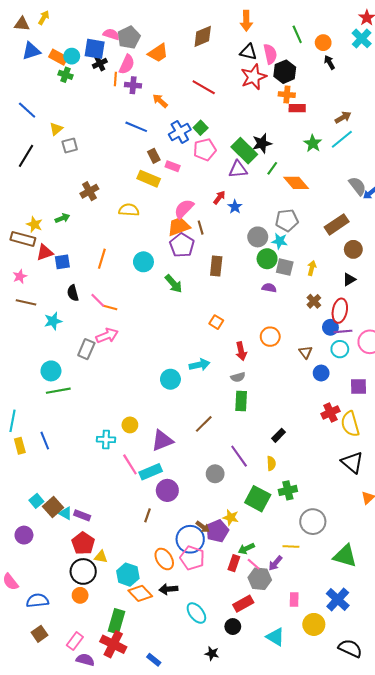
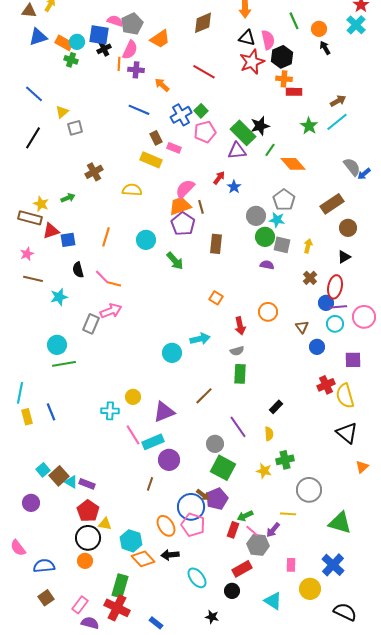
gray pentagon: (287, 220) -> (284, 200), turned -30
green square: (258, 499) -> (223, 468), moved
yellow star: (231, 517) -> (264, 471), moved

